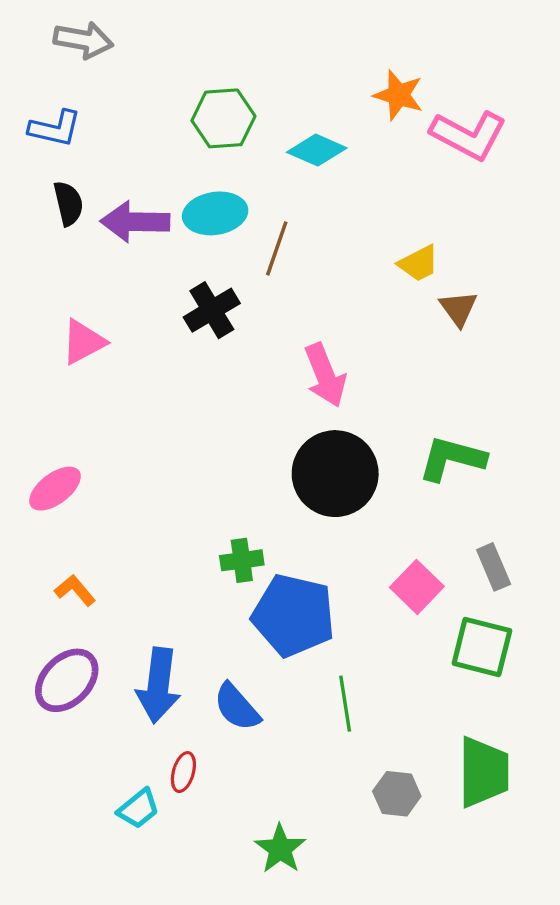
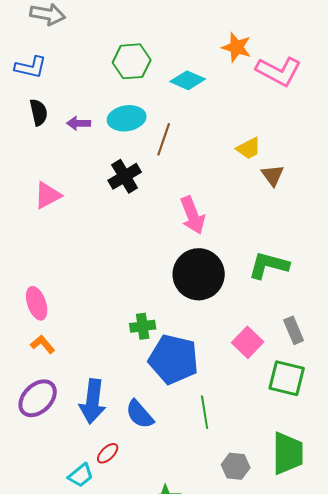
purple arrow: (135, 222) -> (79, 123), size x0.6
pink ellipse: (55, 489) -> (37, 303), moved, turned -72
red ellipse: (183, 772) -> (108, 453), turned 30

